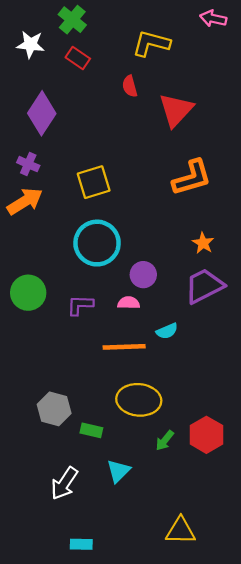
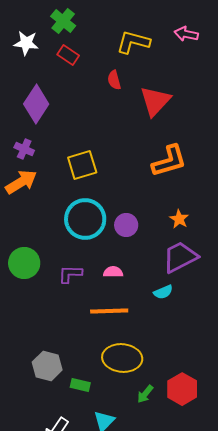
pink arrow: (213, 19) -> (186, 34), moved
purple circle: (143, 275) -> (126, 225), moved
cyan semicircle: (167, 331) -> (163, 292), moved

